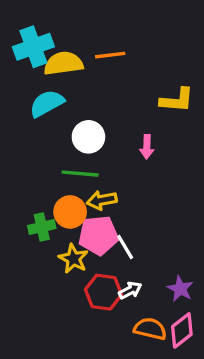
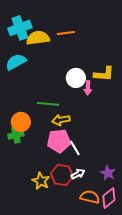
yellow L-shape: (177, 100) -> (104, 74), moved
cyan semicircle: (47, 103) -> (16, 62), moved
white circle: (88, 137) -> (76, 78), moved
orange circle: (70, 212) -> (21, 122), moved
green cross: (42, 227) -> (16, 135), moved
yellow star: (73, 259) -> (41, 181), moved

